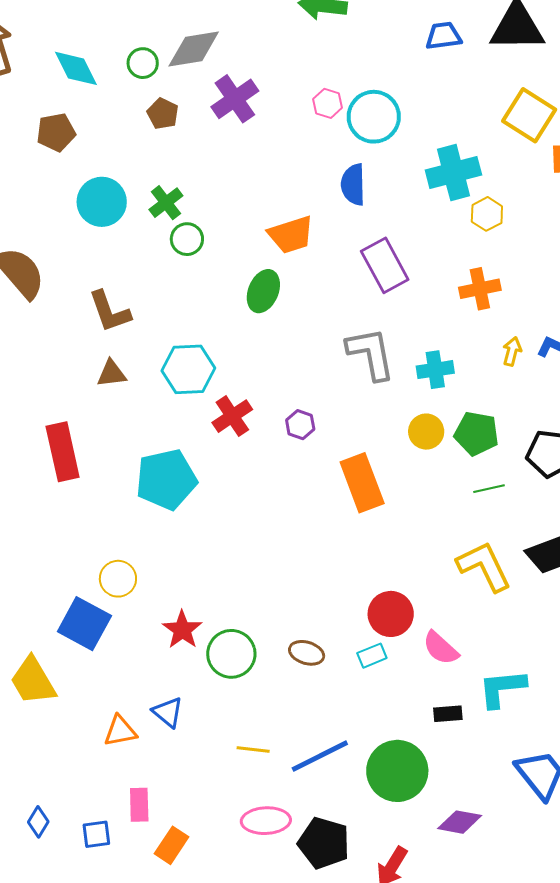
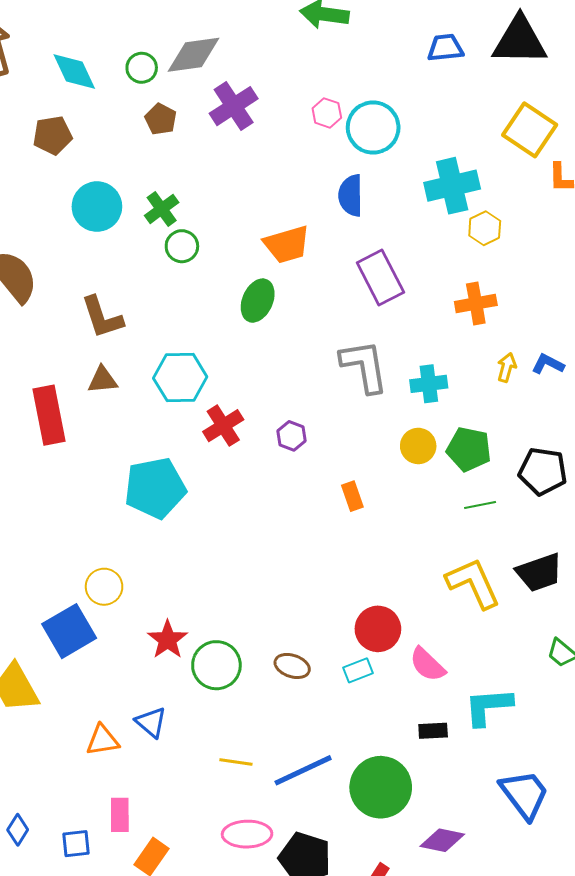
red rectangle: (63, 452) -> (49, 415), moved
orange rectangle: (362, 483) -> (352, 496), size x0.5
blue square: (84, 624) -> (69, 631), turned 30

